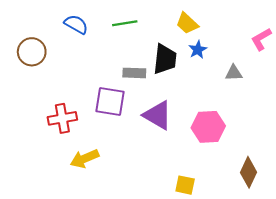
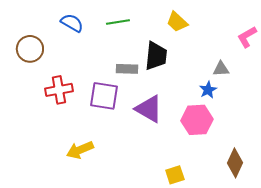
blue star: (198, 50) -> (208, 90), moved
red cross: (62, 118) -> (59, 90), moved
yellow square: (185, 185) -> (175, 175), turned -30

